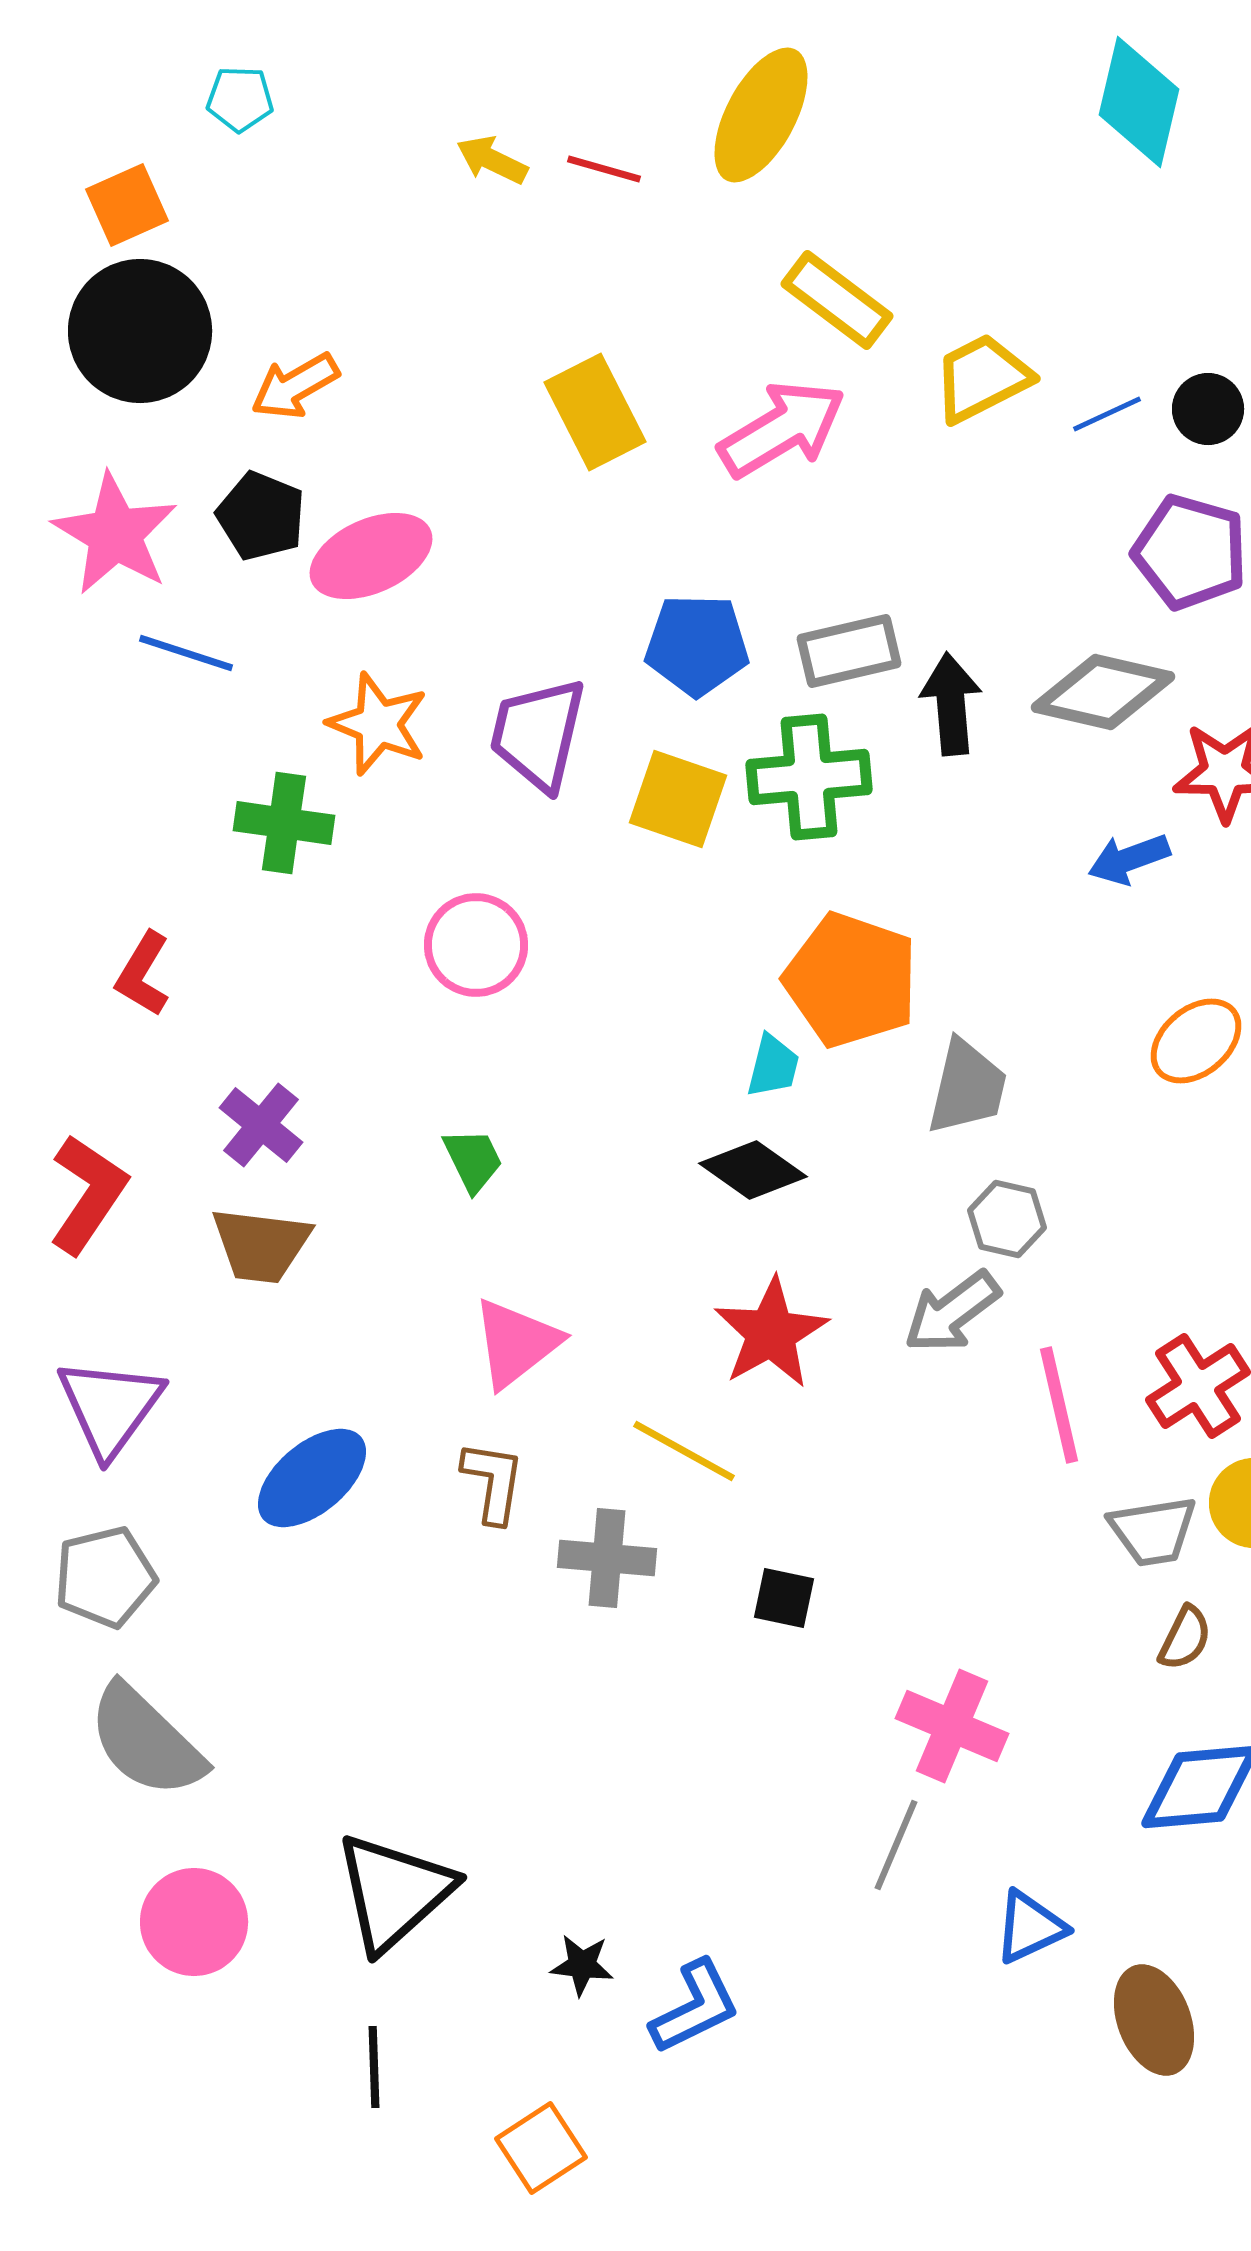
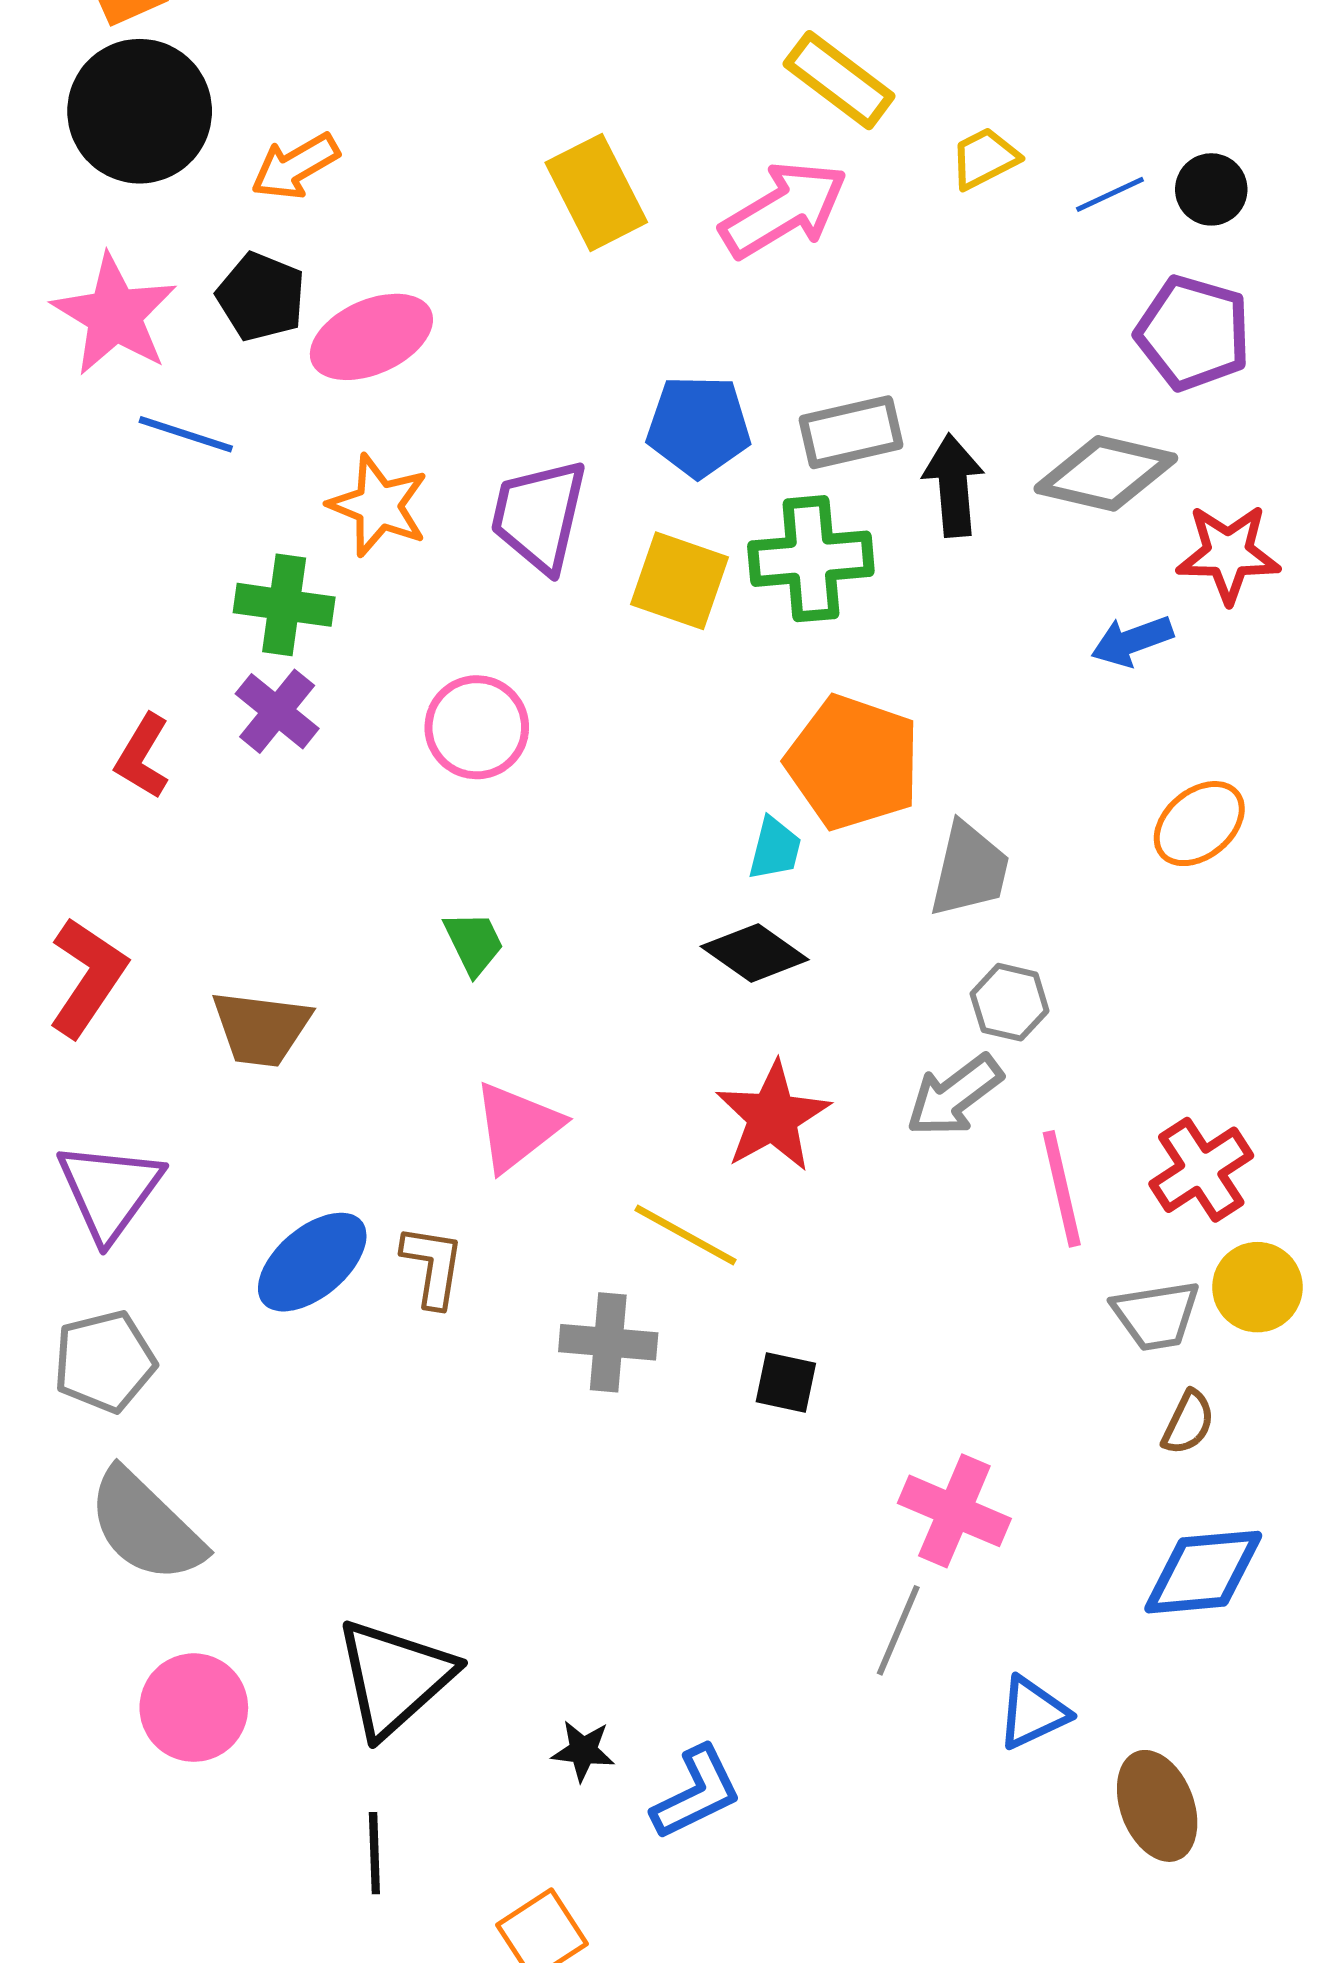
yellow trapezoid: (982, 378) -> (985, 158), size x0.7
purple cross: (261, 1125) -> (277, 711), moved
brown L-shape: (493, 1482) -> (433, 1266), moved

